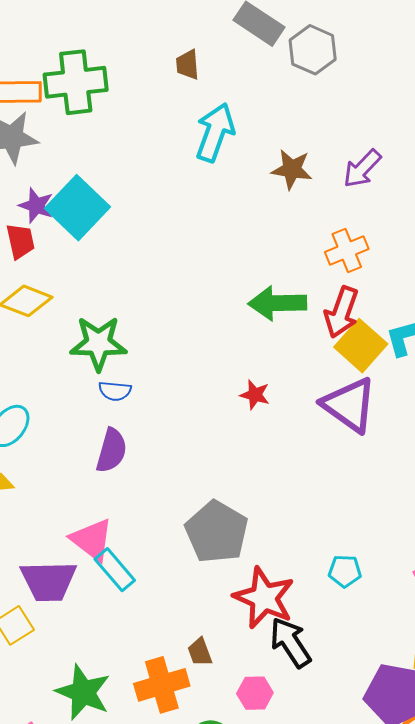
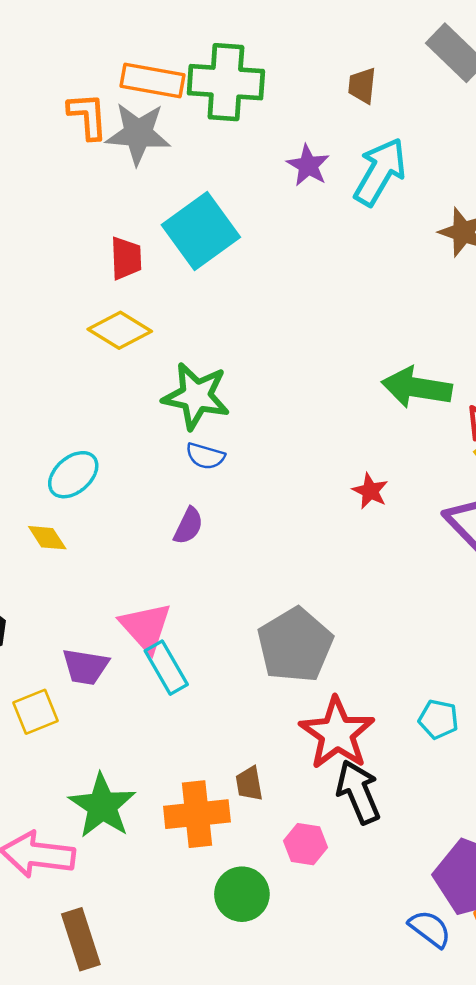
purple star: (36, 206) -> (308, 165), moved
purple semicircle: (112, 451) -> (188, 526), size x0.7
purple trapezoid: (49, 581) -> (85, 667), size x0.7

